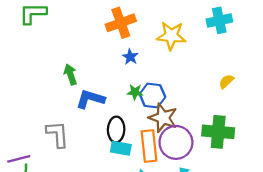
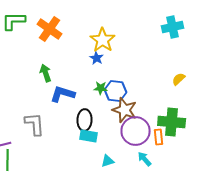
orange cross: (121, 23) -> (50, 29), moved, turned -35
yellow star: (171, 36) -> (103, 40), moved, turned 30
orange rectangle: (149, 146) -> (159, 137), moved, size x0.6

